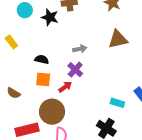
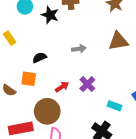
black semicircle: (42, 59) -> (40, 58), turned -40
purple cross: (75, 70) -> (87, 84), moved
orange square: (43, 79) -> (29, 79), moved

